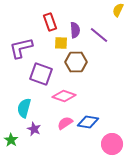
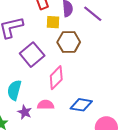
purple square: (41, 74) -> (32, 55), turned 30
pink diamond: (64, 96) -> (56, 78), turned -65
pink semicircle: (65, 123) -> (46, 105), moved, turned 35

